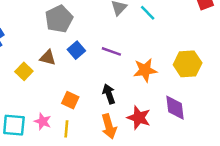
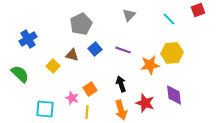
cyan line: (148, 13) -> (169, 19), moved
yellow hexagon: (188, 64) -> (172, 53), moved
orange square: (70, 100) -> (90, 89), turned 32
pink star: (43, 121) -> (72, 98), moved

